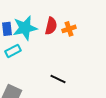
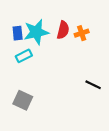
black line: (58, 79) -> (93, 85), moved

